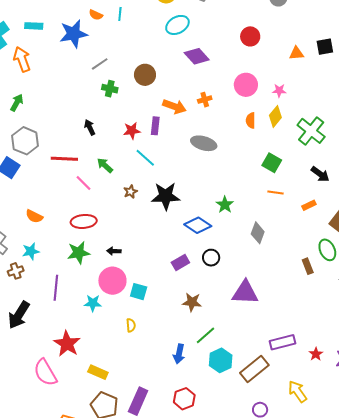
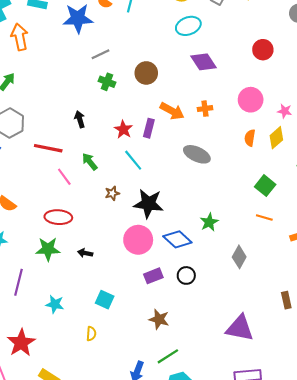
red star: (132, 131) -> (123, 129), turned 30
pink circle: (112, 281) -> (138, 240), moved
purple triangle: (245, 293) -> (240, 328), moved

